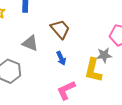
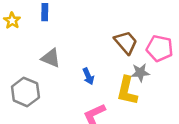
brown trapezoid: (60, 29) -> (126, 42), moved

